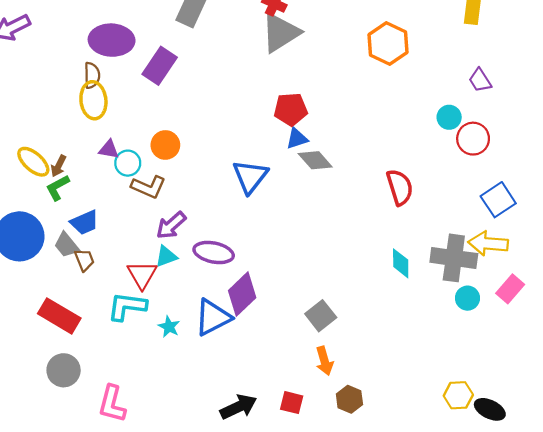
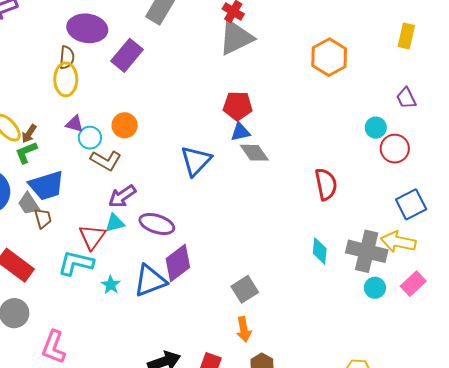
blue trapezoid: (85, 222) -> (47, 186), size x1.4

